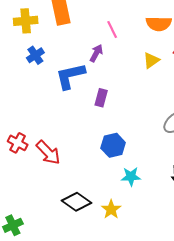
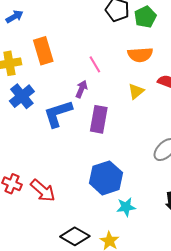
blue cross: (35, 55) -> (22, 96), size x1.4
purple rectangle: (101, 98) -> (99, 119), moved, size x1.5
blue hexagon: (113, 145) -> (106, 178), size x1.4

